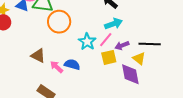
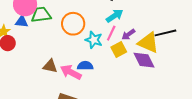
orange circle: (59, 22) -> (73, 24), moved
black line: (150, 44) -> (165, 33), moved
yellow triangle: (139, 58) -> (148, 43), size x1.6
pink arrow: (57, 67) -> (71, 72), size x1.5

